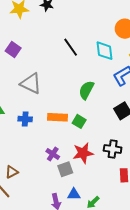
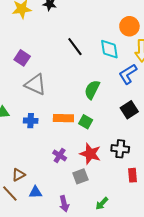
purple square: (13, 49) -> (22, 58), moved
red star: (83, 153) -> (90, 154), turned 30
gray square: (65, 169) -> (80, 176), moved
blue triangle: (74, 194) -> (35, 192), moved

